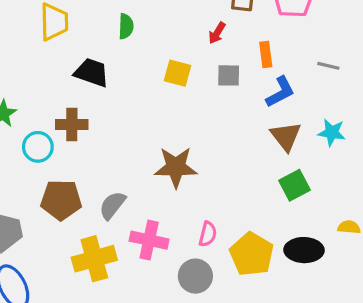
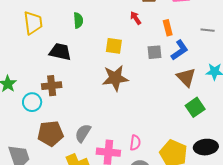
red arrow: (217, 33) -> (136, 18), turned 120
gray square: (229, 75) -> (155, 52), moved
brown star: (176, 167) -> (115, 78), moved
pink semicircle: (208, 234) -> (135, 143), moved

